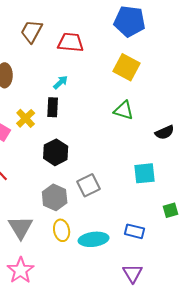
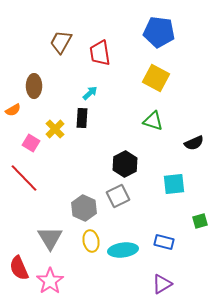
red trapezoid: (71, 42) -> (100, 53), turned -104
black hexagon: (56, 152) -> (125, 164), moved
purple triangle: (133, 273) -> (162, 284), turned 30

